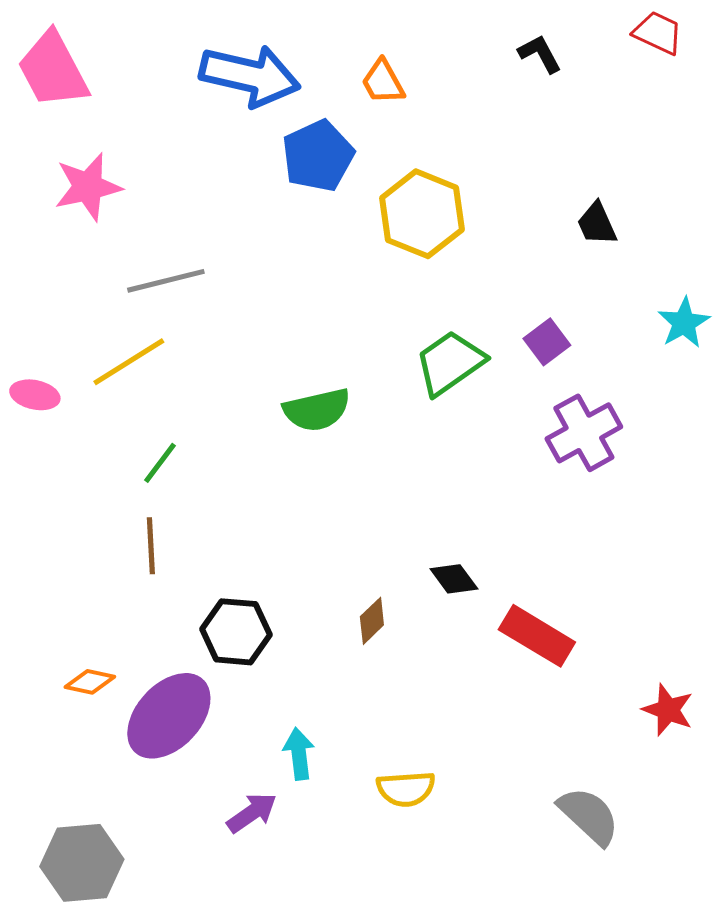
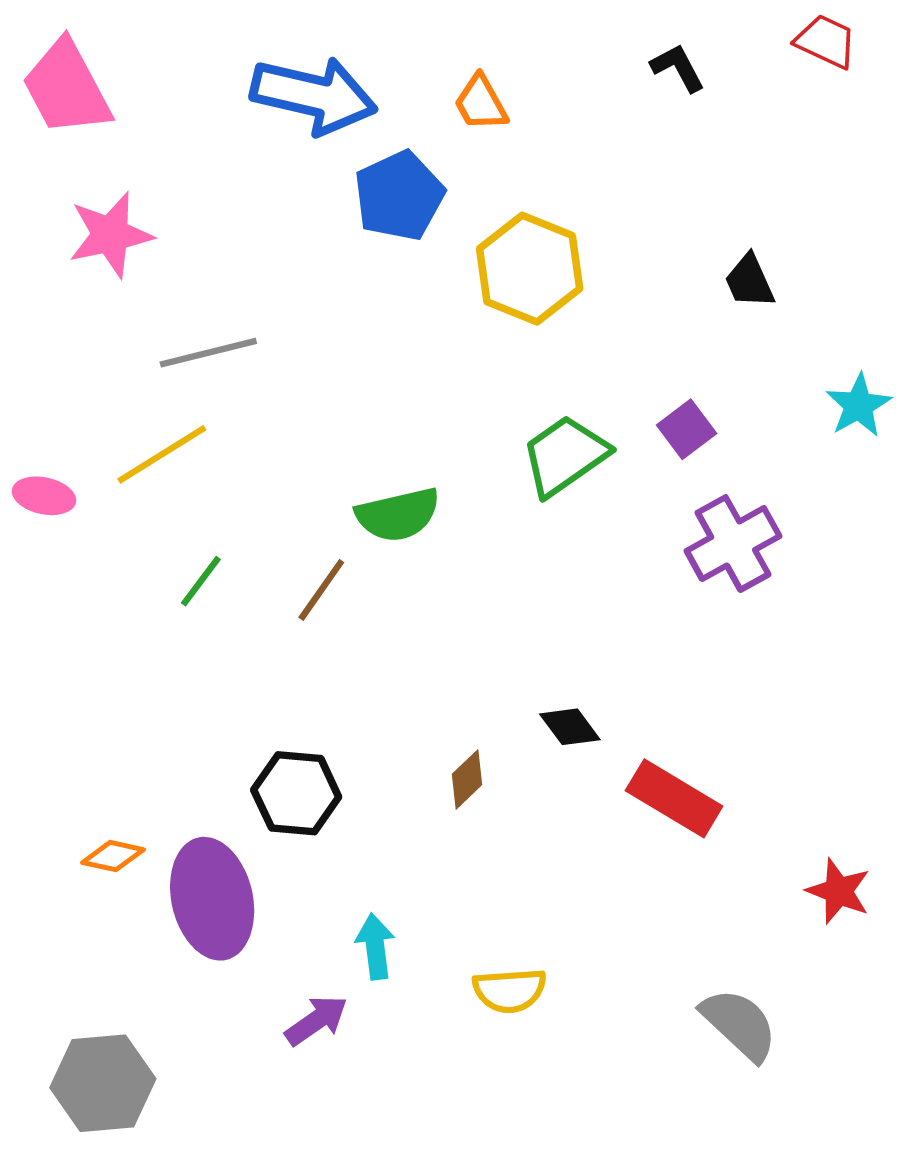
brown line: (151, 546) -> (321, 590), moved, turned 38
purple ellipse: (169, 716) -> (212, 899), turned -56

